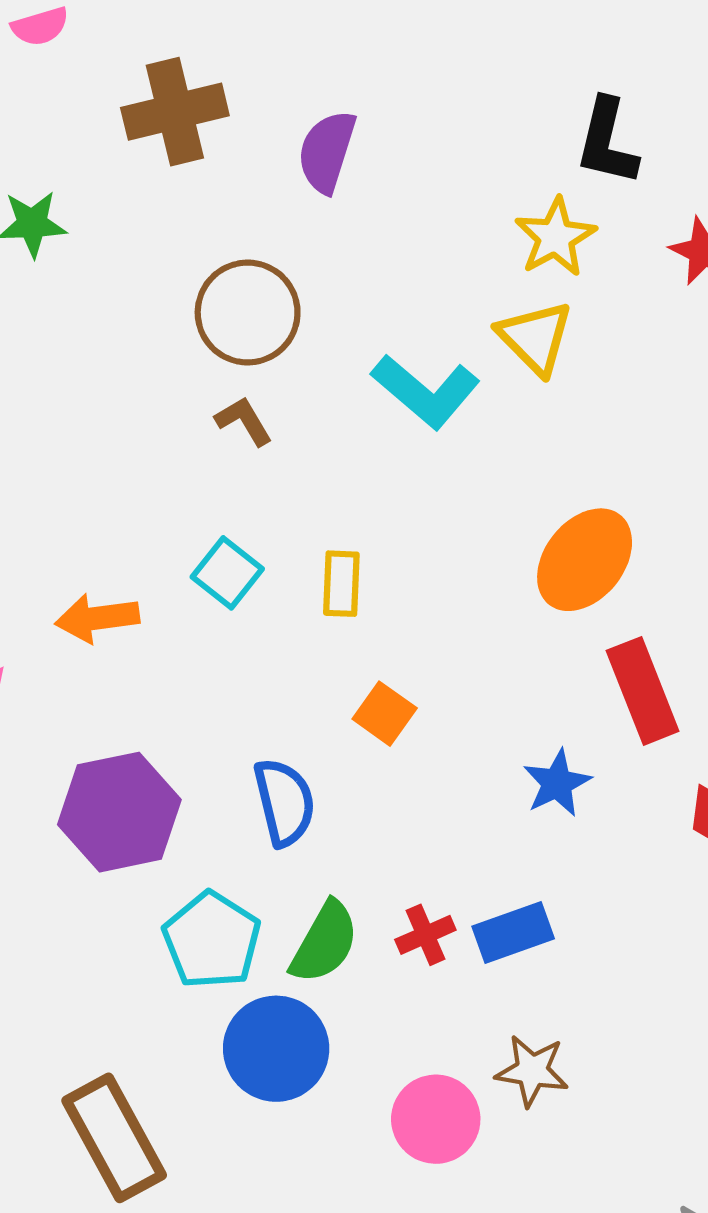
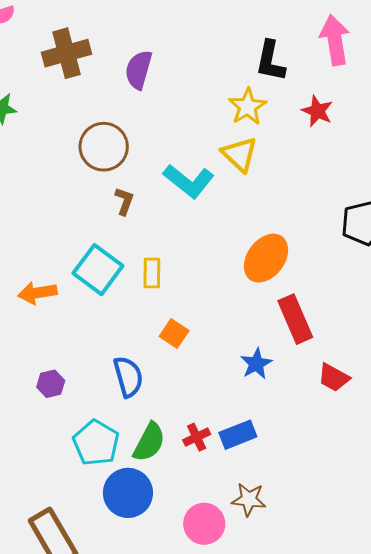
brown L-shape: (244, 421) -> (124, 201), moved, turned 52
cyan square: (227, 573) -> (98, 270), size x1.5
purple hexagon: (119, 812) -> (51, 384), size x0.5

